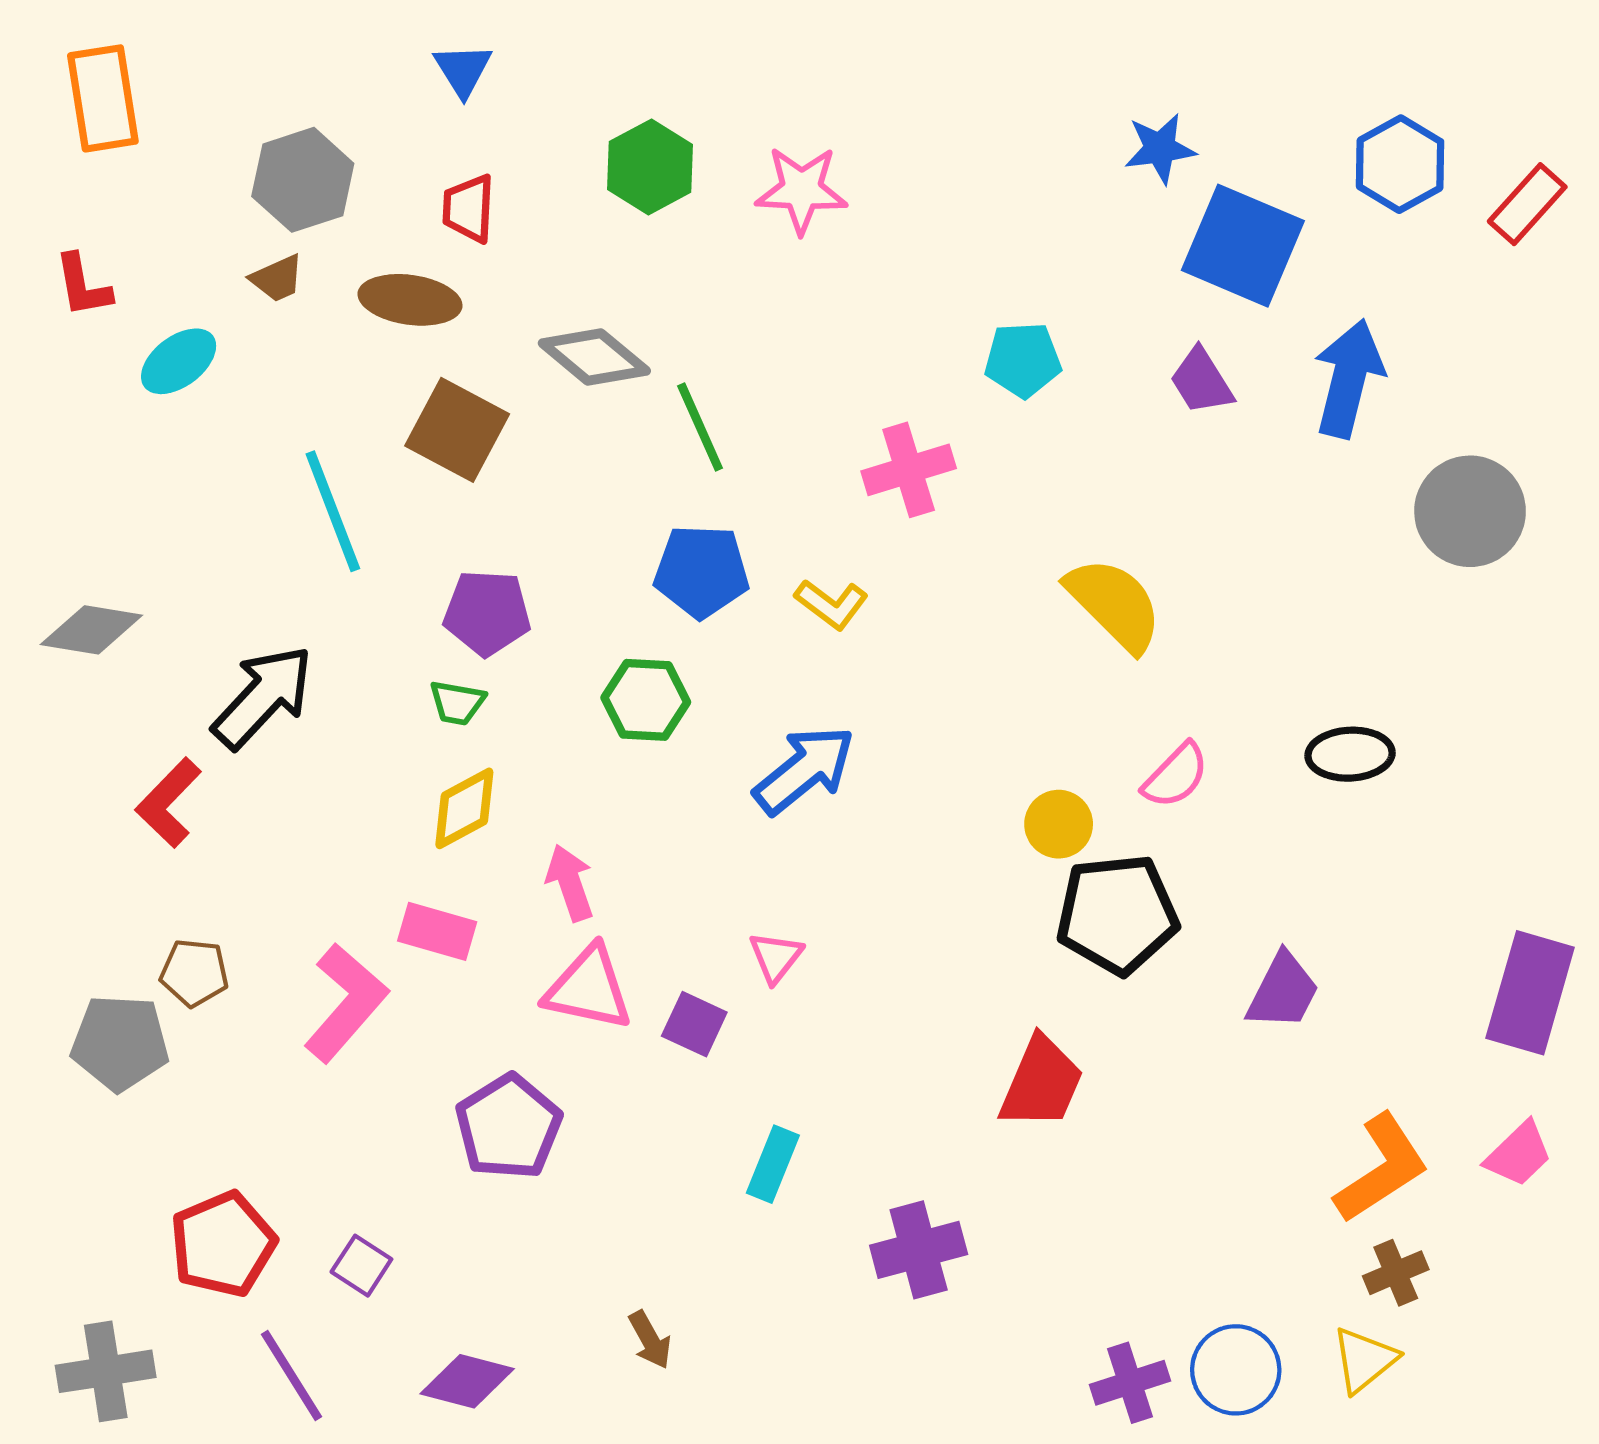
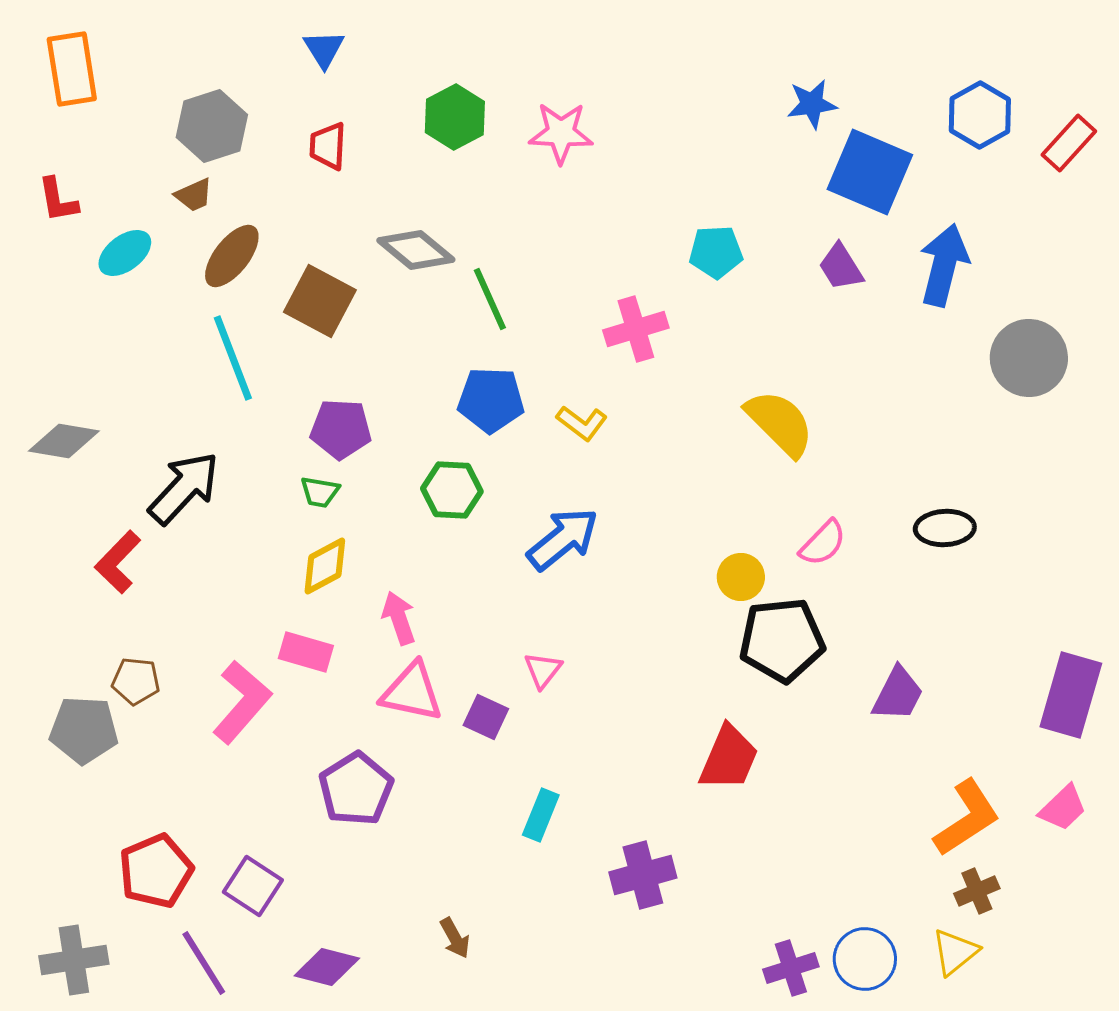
brown ellipse: (410, 300) -> (232, 256), moved, turned -60
purple square: (361, 1266) -> (253, 886), size x1.4

